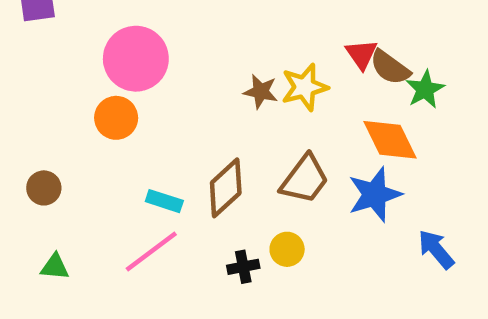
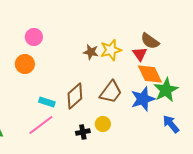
red triangle: (362, 54) -> (140, 54), moved
pink circle: (136, 59) -> (34, 37), size x0.6
green star: (425, 89) -> (166, 90), moved, size x1.4

